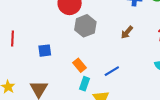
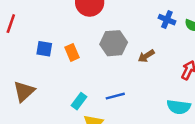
gray hexagon: (85, 26) -> (114, 43), moved
orange rectangle: (80, 65) -> (72, 52), moved

